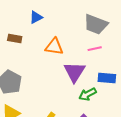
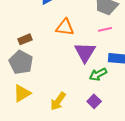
brown rectangle: (15, 38) -> (25, 39), moved, turned -32

